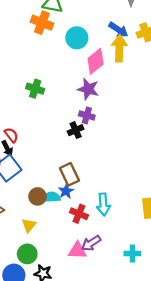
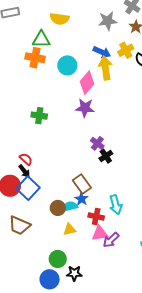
purple cross: (87, 115) -> (97, 143), moved, turned 32
black cross: (76, 130) -> (106, 156), moved
yellow triangle: (29, 225) -> (70, 229), moved, turned 48
pink triangle: (77, 250) -> (100, 233), moved

